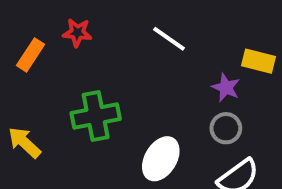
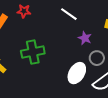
purple star: (226, 88) -> (85, 38), moved
white ellipse: (161, 159) -> (77, 73), moved

